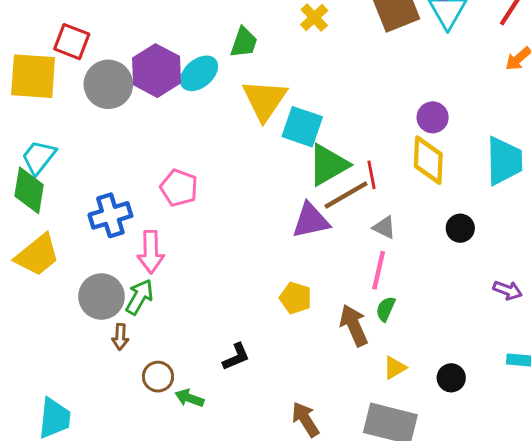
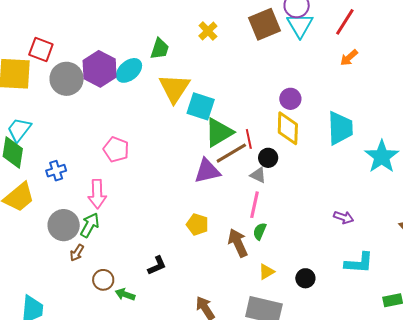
blue cross: (110, 215) -> (56, 171), moved, size x0.7
black circle: (460, 228) -> (268, 158), moved
brown arrow: (120, 337) -> (77, 253), turned 30

